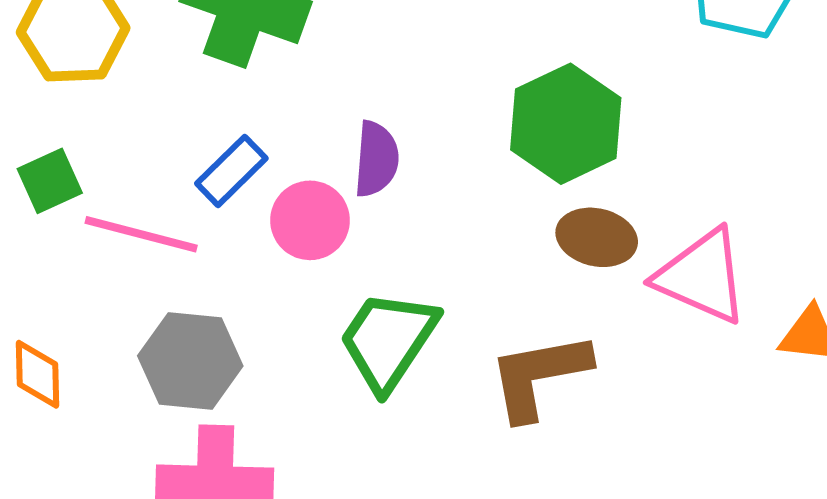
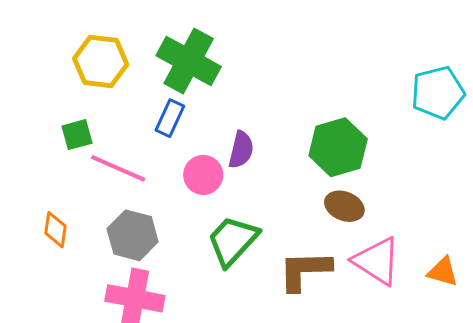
blue rectangle: (231, 171) -> (170, 118), moved, turned -30
pink triangle: (702, 276) -> (377, 261), moved

